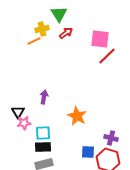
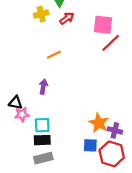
orange line: (34, 41) -> (54, 55), moved
black triangle: (18, 112) -> (16, 103), turned -48
orange star: (77, 116) -> (99, 123), moved

